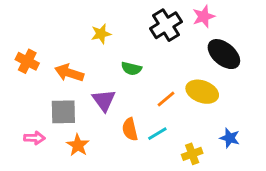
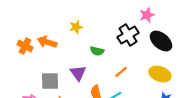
black cross: (166, 25) -> (128, 35), moved
orange arrow: (69, 73) -> (47, 42), moved
yellow ellipse: (202, 92) -> (160, 74), moved

